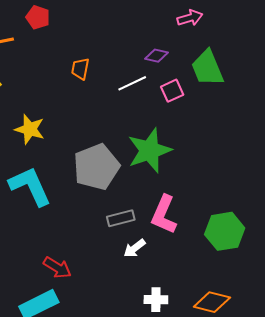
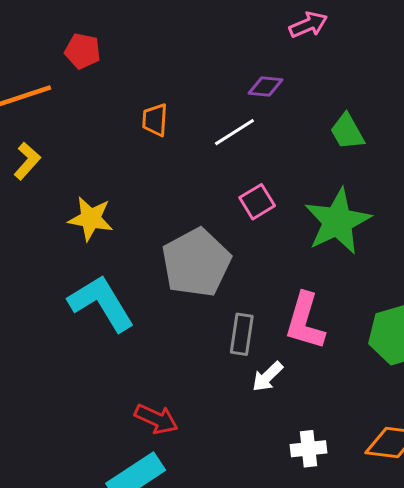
green trapezoid: (207, 68) -> (347, 132), moved, size x0.7
pink square: (172, 91) -> (257, 202), moved
green star: (149, 150) -> (338, 221), moved
gray rectangle: (121, 218) -> (242, 334), turned -60

